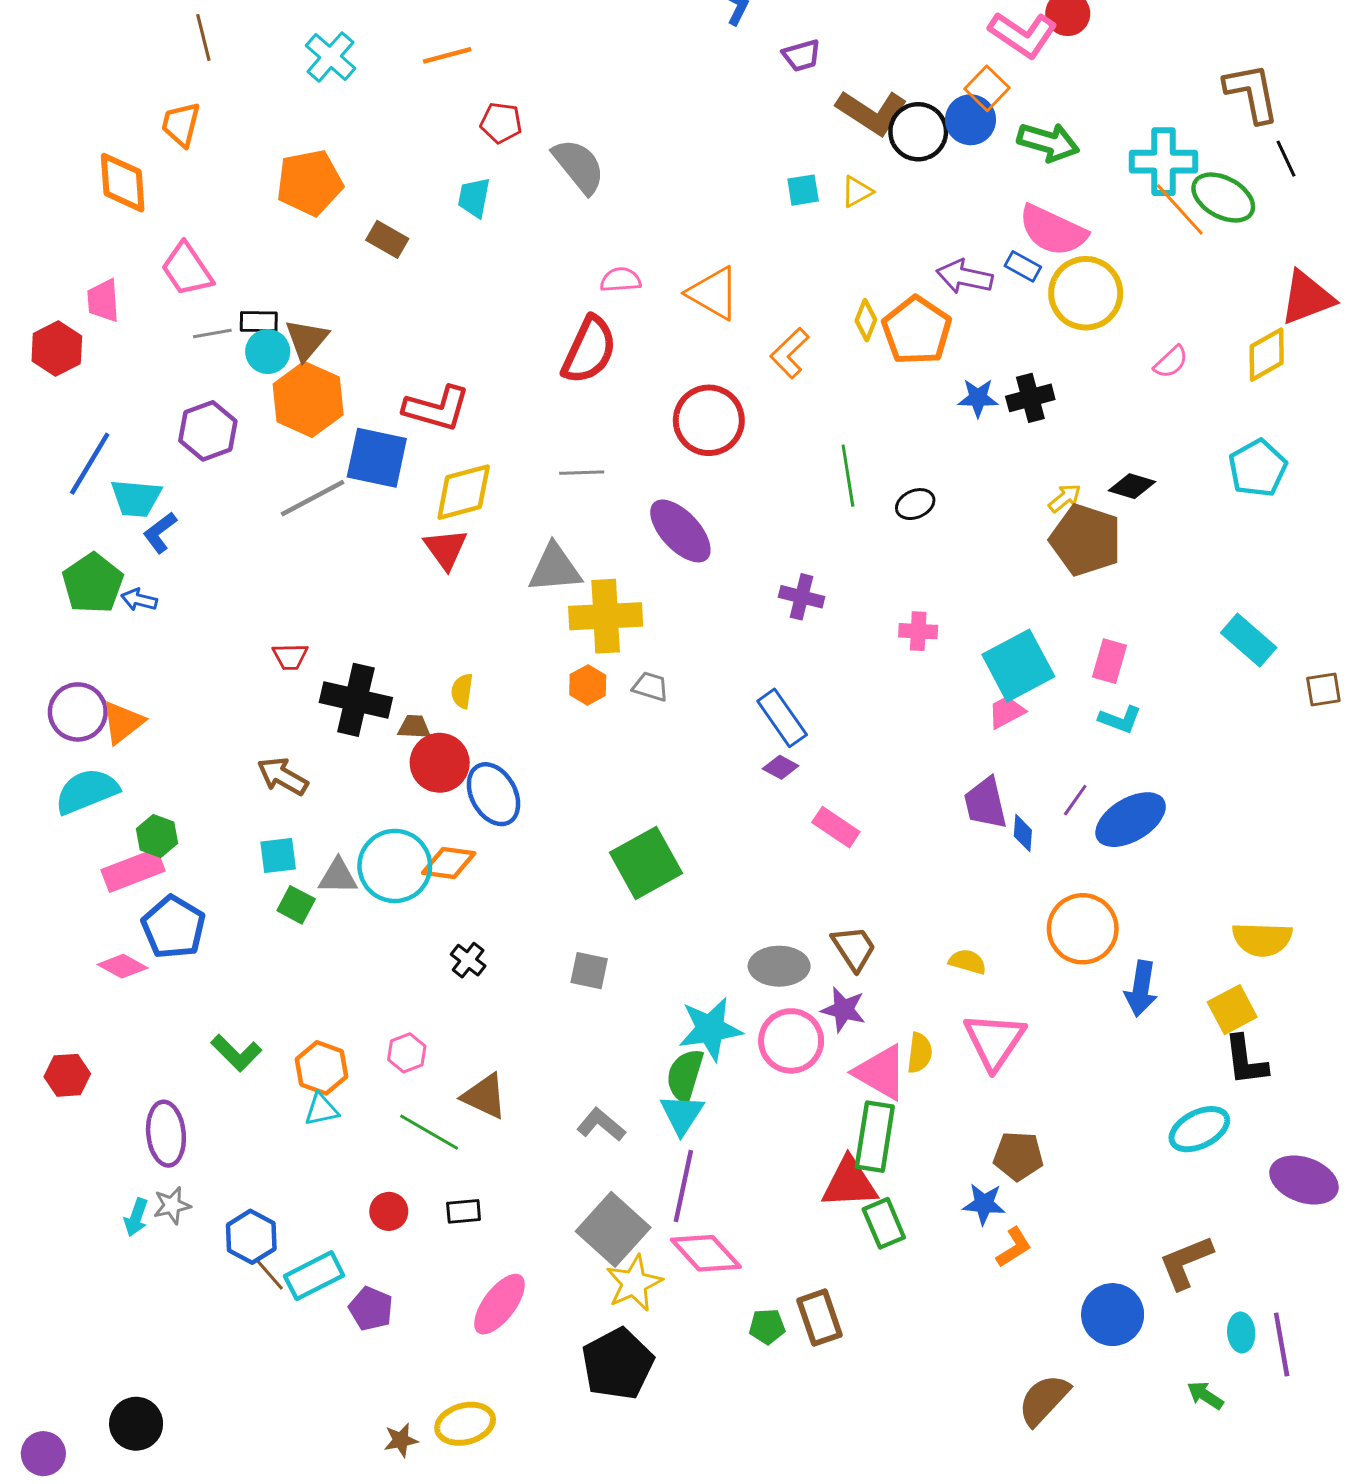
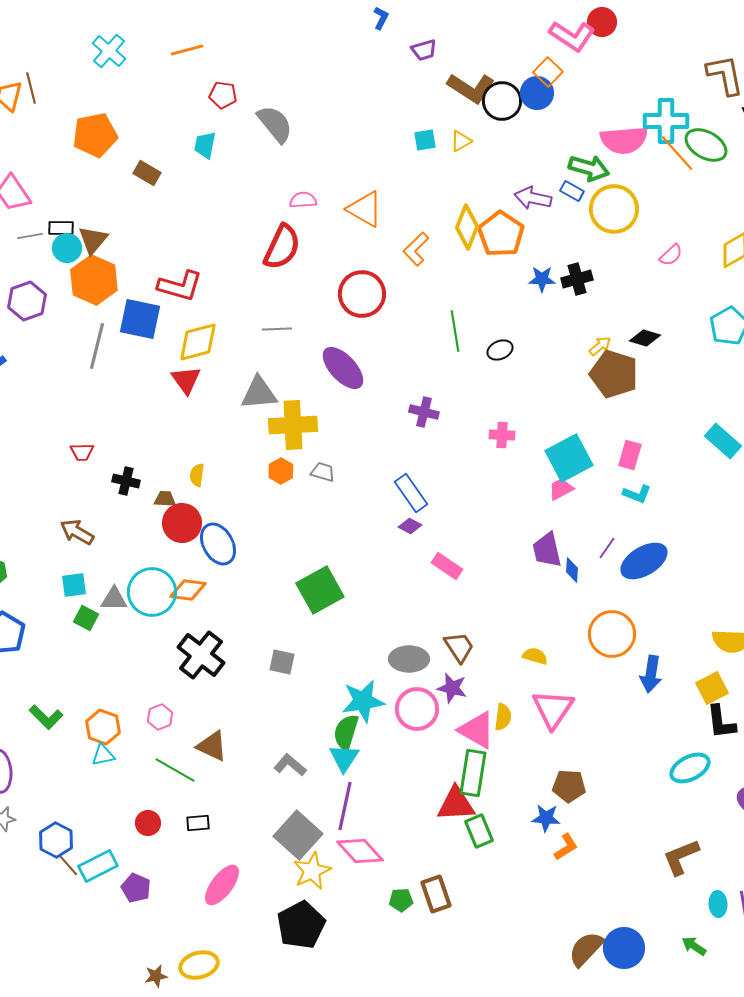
brown line: (203, 38) -> (31, 88), moved
green arrow: (1048, 142) -> (589, 168), moved
pink semicircle: (1053, 230) -> (624, 140), moved, turned -30
yellow diamond: (866, 320) -> (467, 227), size x1.6
gray line: (313, 498) -> (97, 346), turned -48
black cross: (356, 700) -> (126, 481), size x0.6
black cross: (468, 960) -> (201, 655), size x2.0
blue circle: (1113, 1315) -> (624, 948), moved

